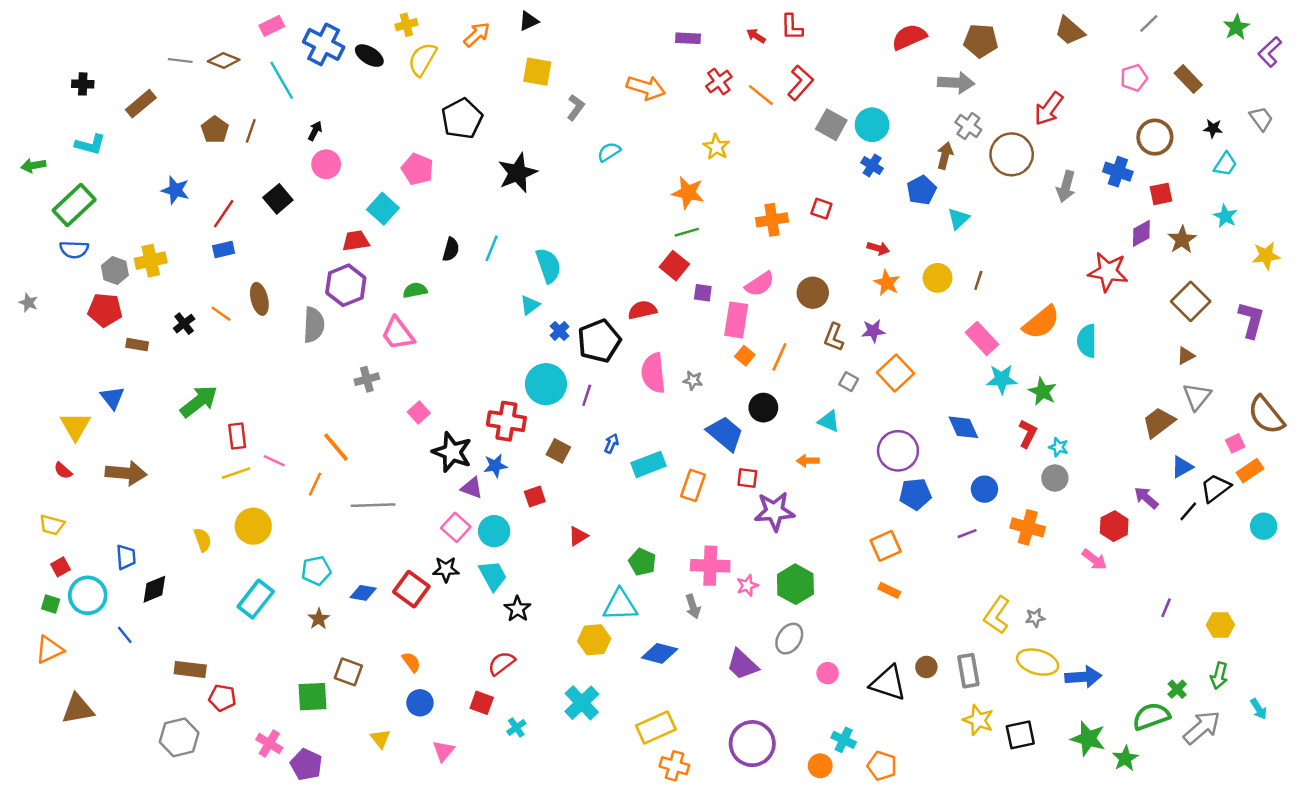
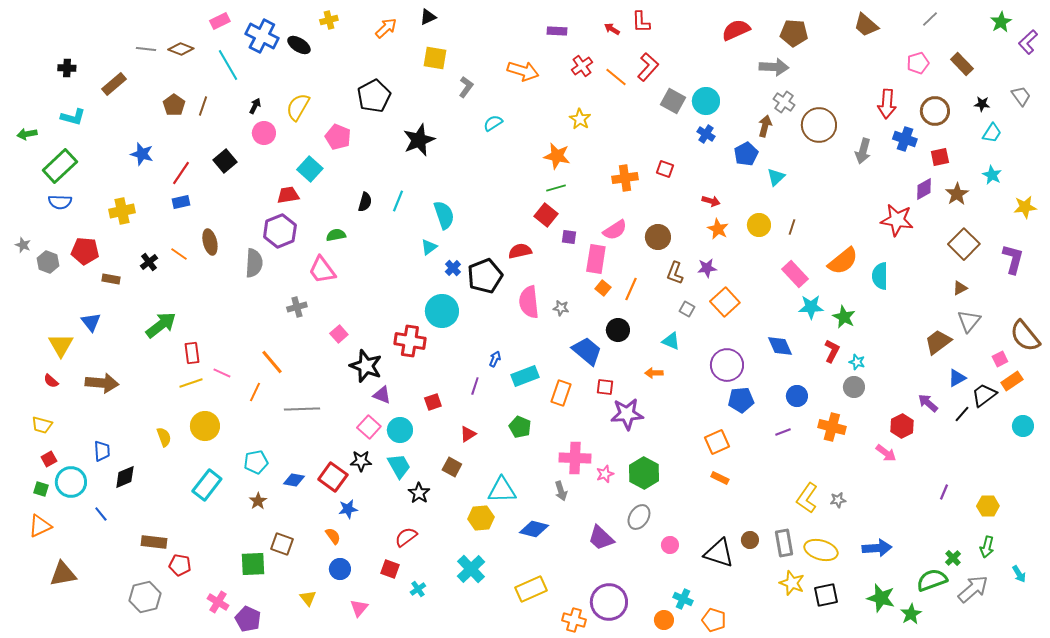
yellow semicircle: (422, 59) -> (298, 107), moved
red arrow: (1049, 109) -> (887, 104), moved, turned -32
gray hexagon: (115, 270) -> (48, 262), moved
purple line: (587, 395) -> (475, 386), moved
brown square: (558, 451) -> (452, 467), moved
blue star: (495, 466) -> (348, 509), moved
green pentagon: (642, 562) -> (520, 427), moved
yellow ellipse: (1038, 662) -> (821, 550), moved
orange cross: (674, 766) -> (574, 620), moved

